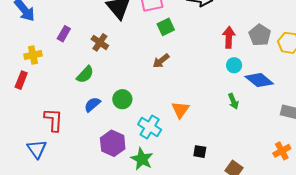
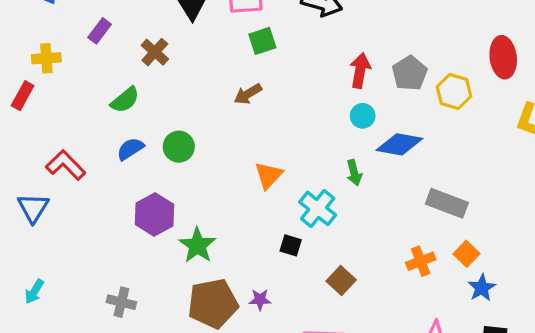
blue diamond: (259, 80) -> (399, 144), turned -36
red L-shape: (54, 120) -> (66, 165), turned -55
cyan cross: (150, 127) -> (318, 208), moved

